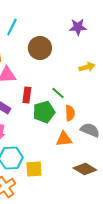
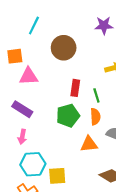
green line: (58, 93) -> (96, 95), moved, turned 32
red rectangle: (27, 95) -> (75, 88), moved

